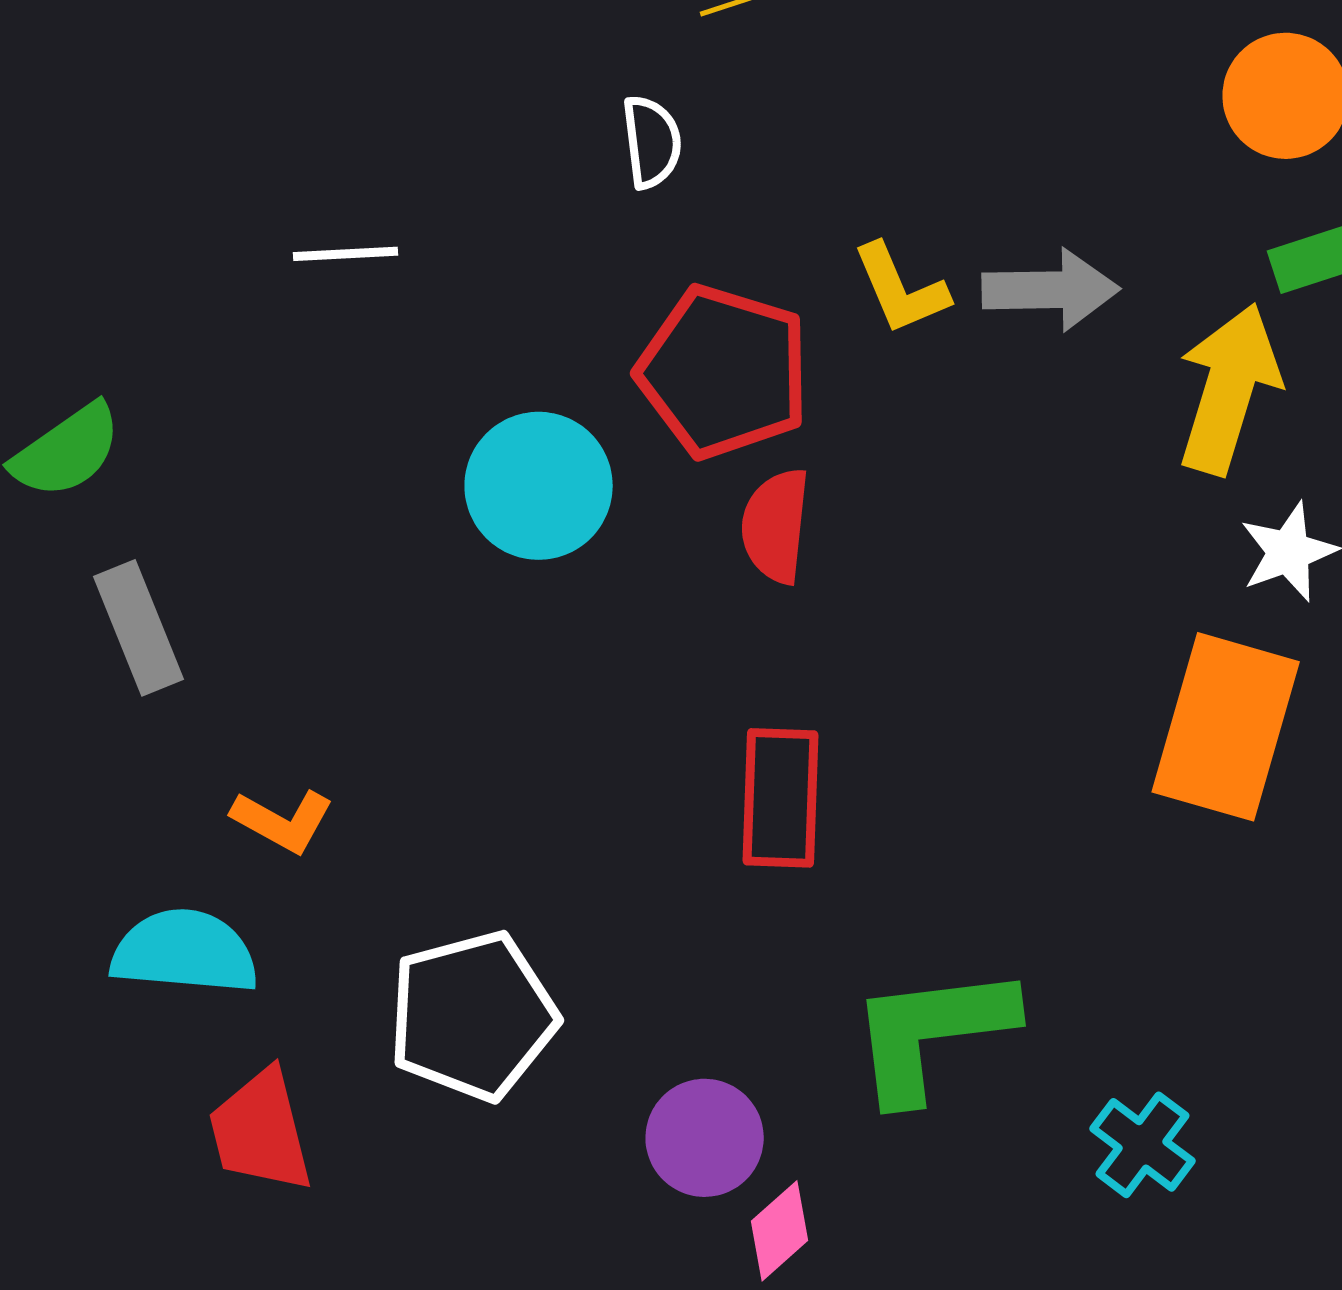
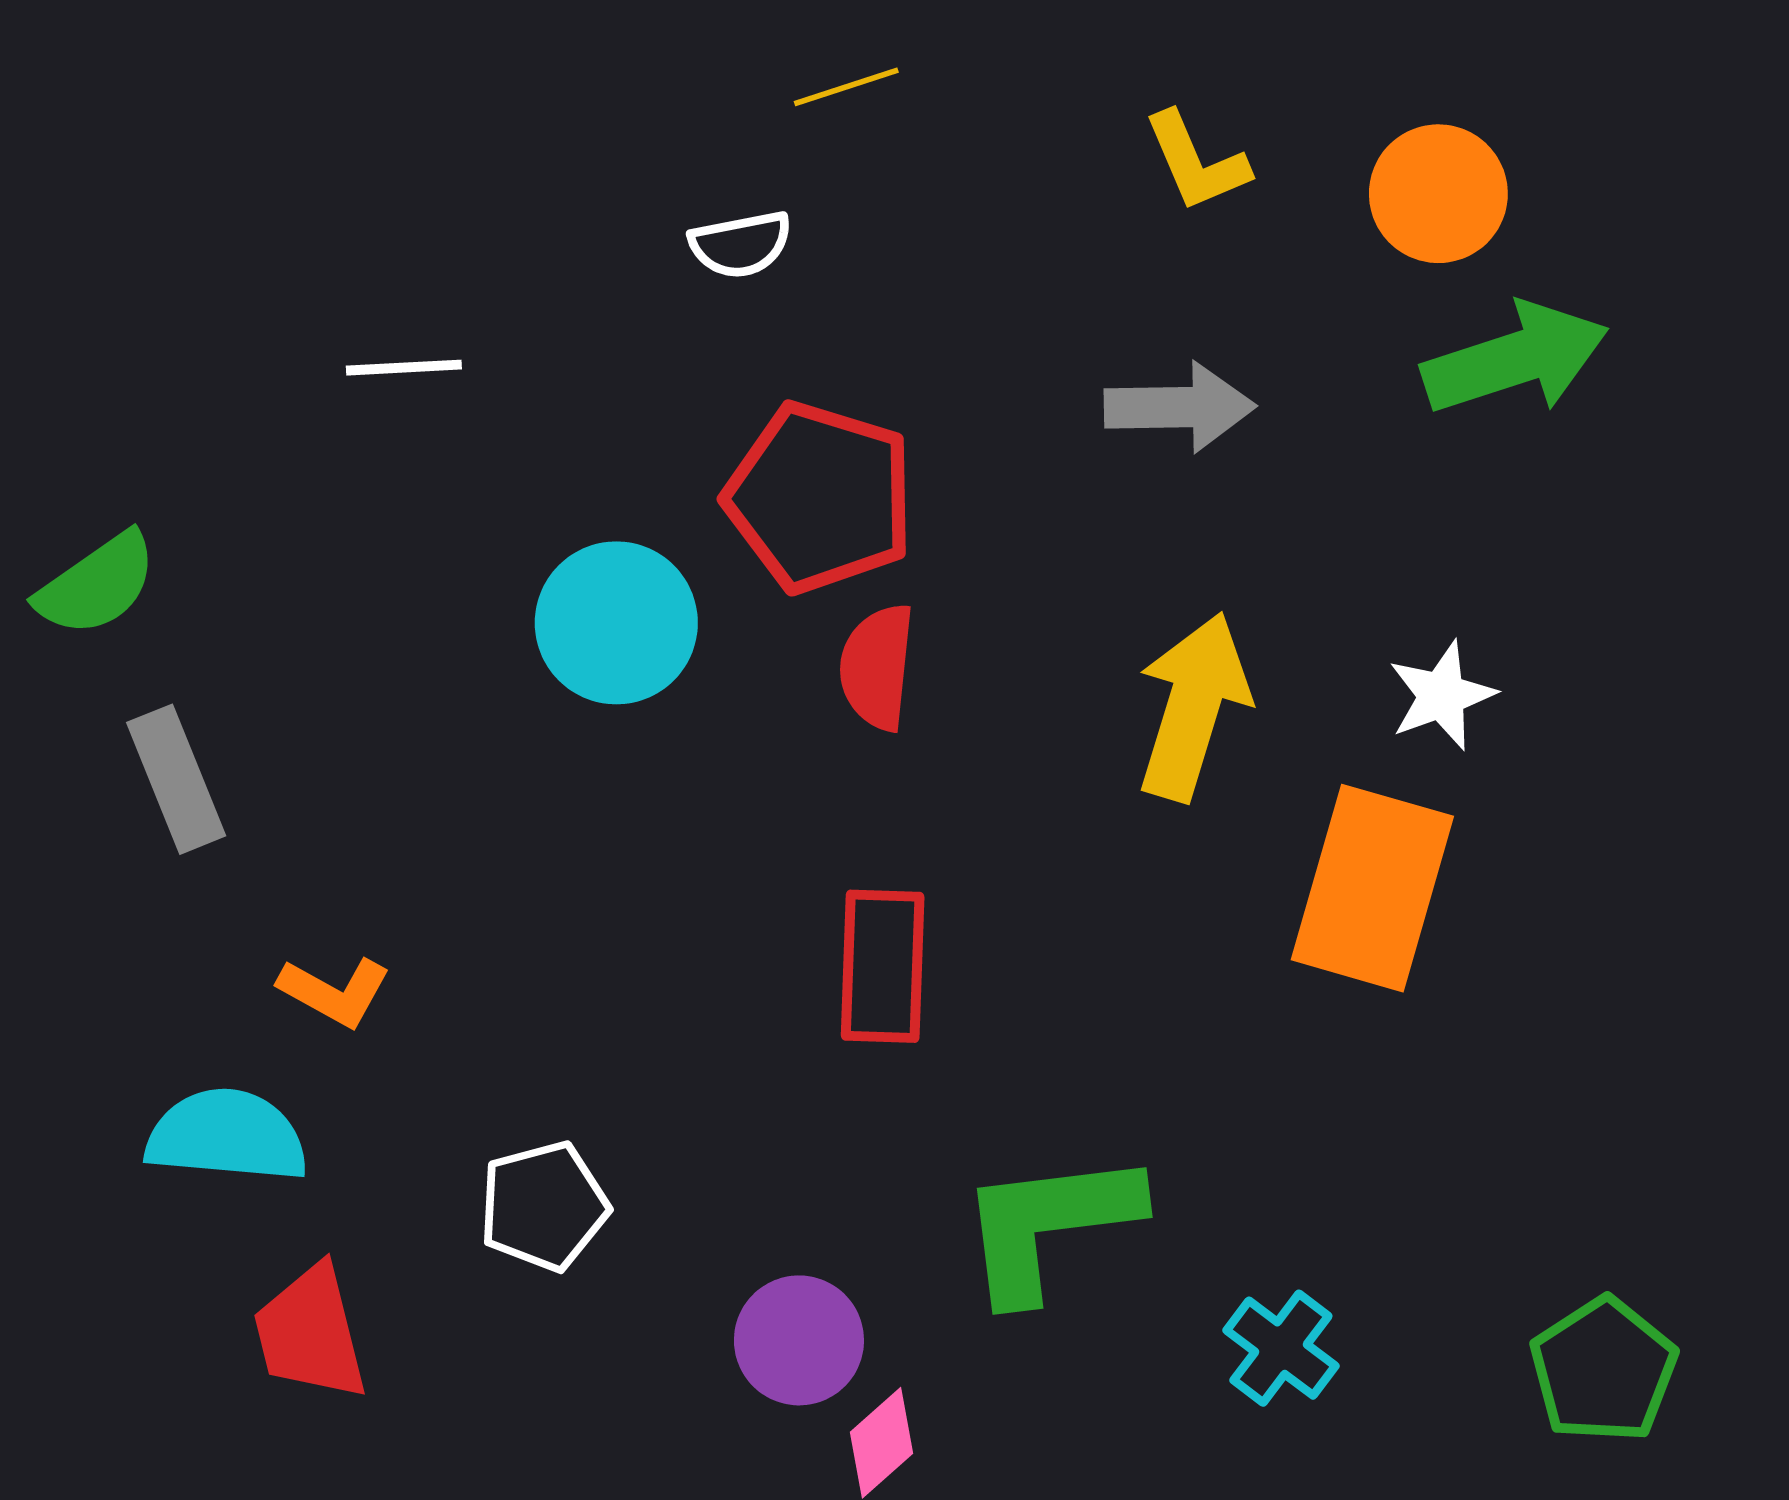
white semicircle: (652, 142) -> (741, 244), turned 86
yellow L-shape: (901, 289) -> (1196, 162), moved
yellow arrow: (1229, 389) -> (1193, 707), moved
white pentagon: (473, 1016) -> (544, 1206), size x0.7

